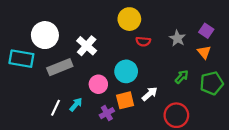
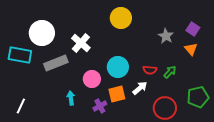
red semicircle: (143, 41) -> (150, 70), moved
green pentagon: (212, 83) -> (198, 97), moved
cyan arrow: (76, 105) -> (71, 98), turned -48
white line: (56, 108) -> (21, 106), moved

